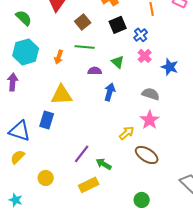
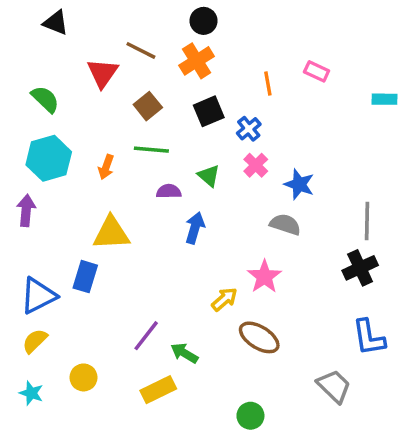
gray semicircle: (151, 94) -> (285, 224), moved
blue triangle: (20, 131) -> (38, 296), turned -45
cyan star: (16, 200) -> (31, 393), moved

